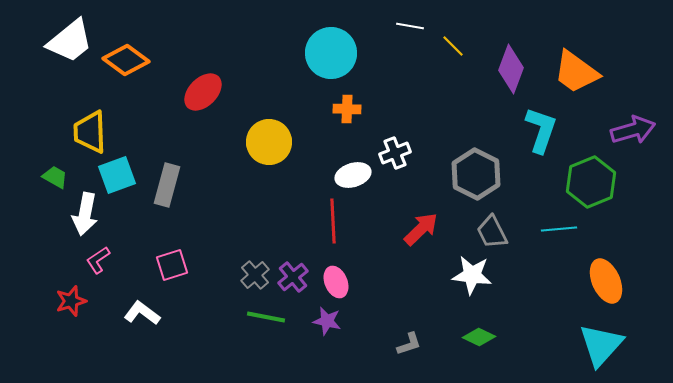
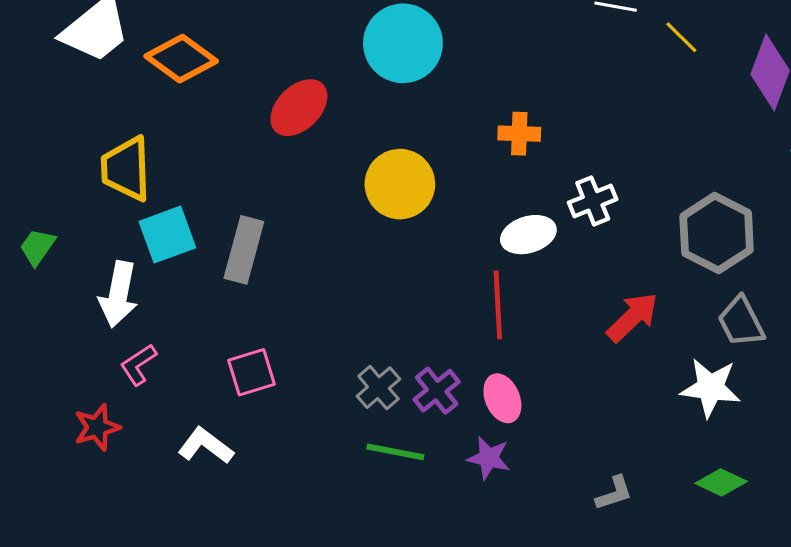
cyan circle: (331, 53) -> (403, 43), moved
green trapezoid: (55, 177) -> (37, 247), moved, turned -84

